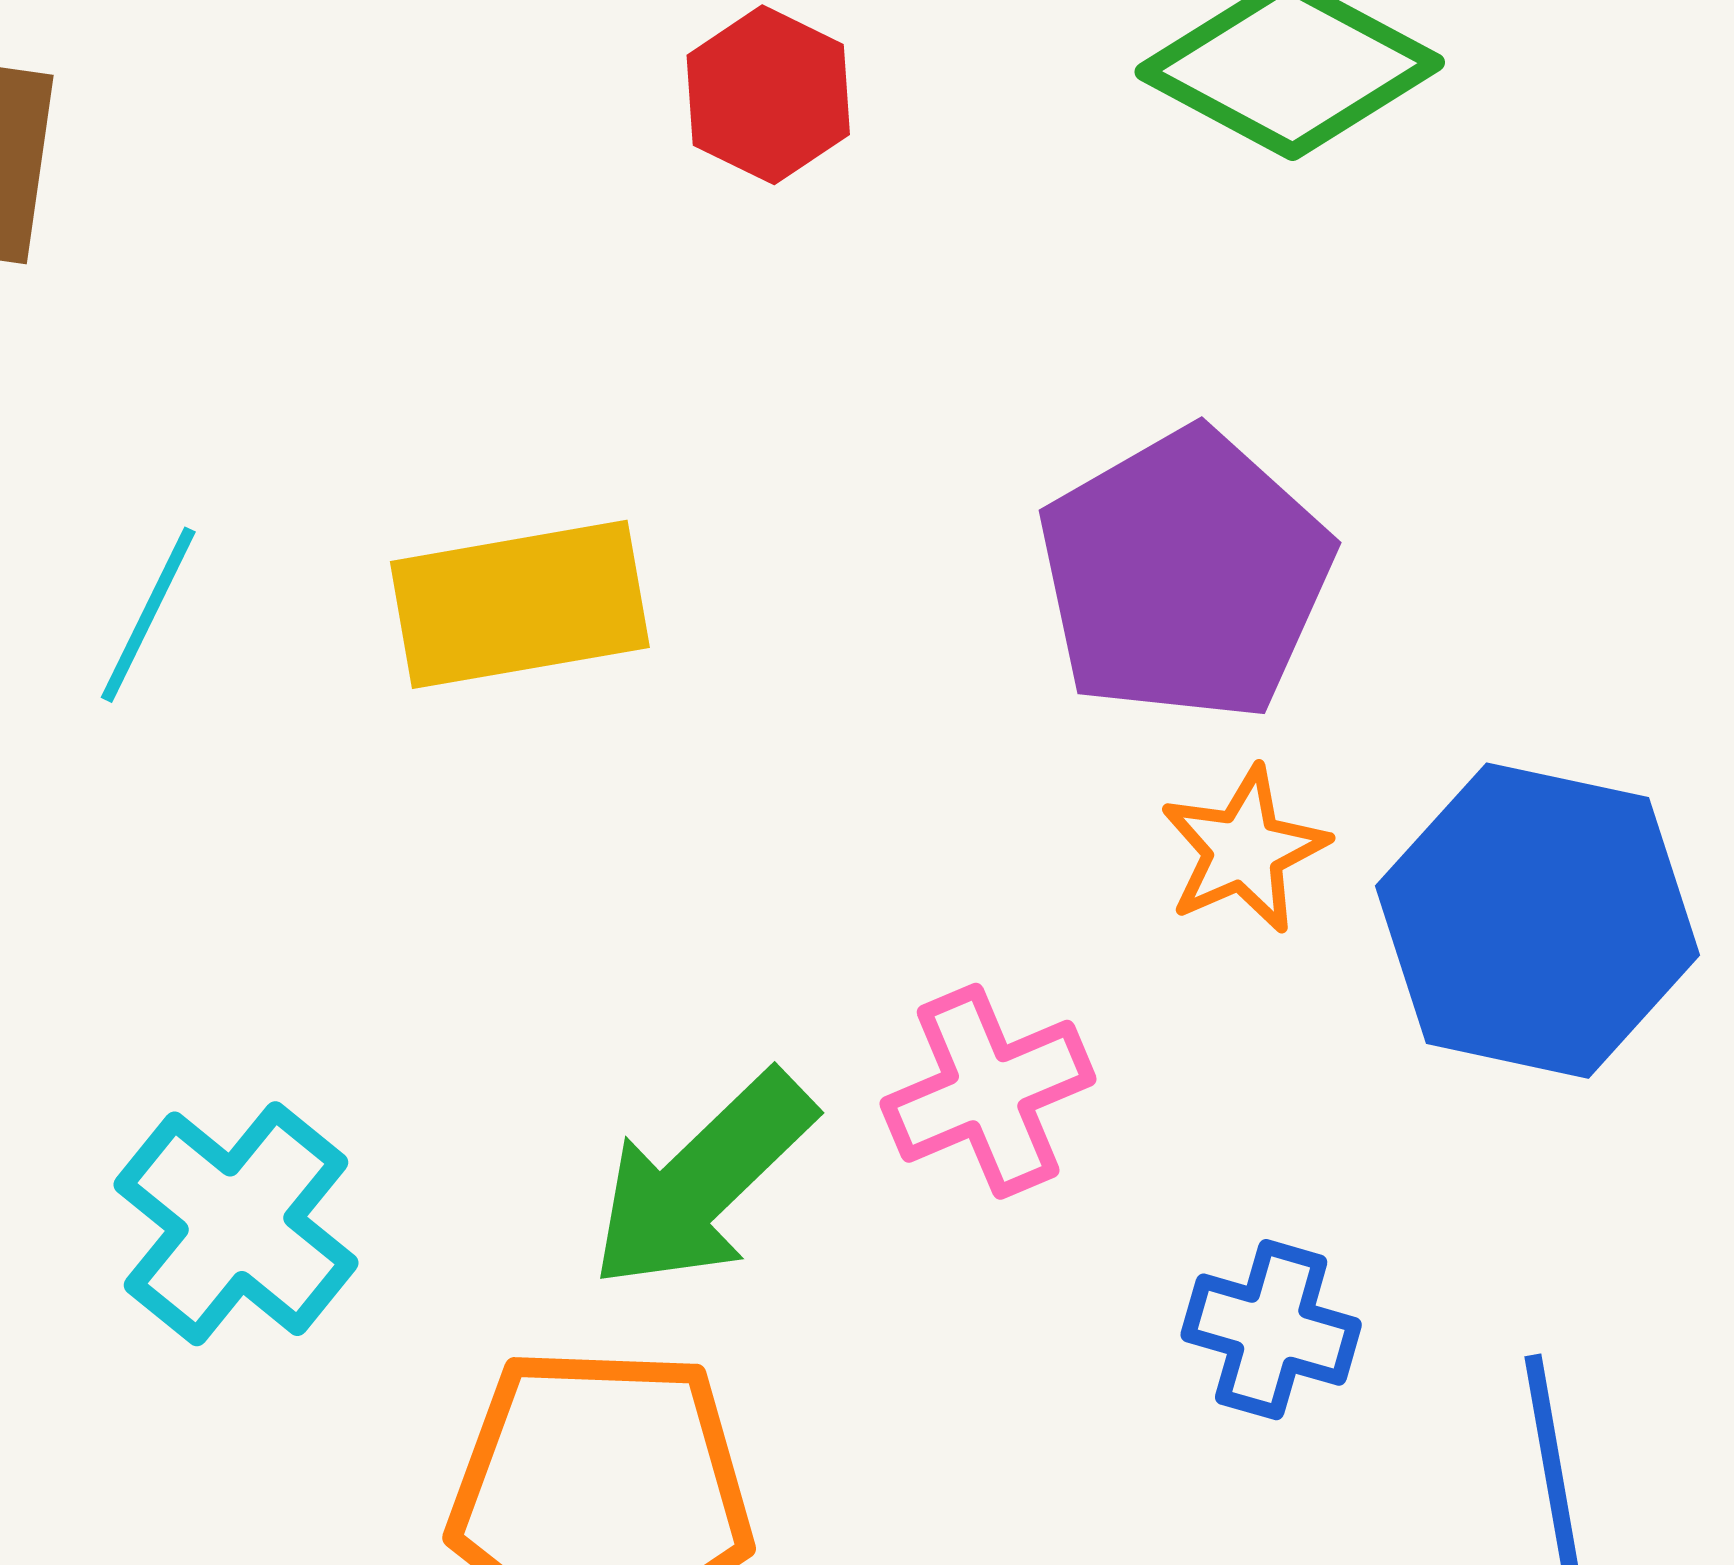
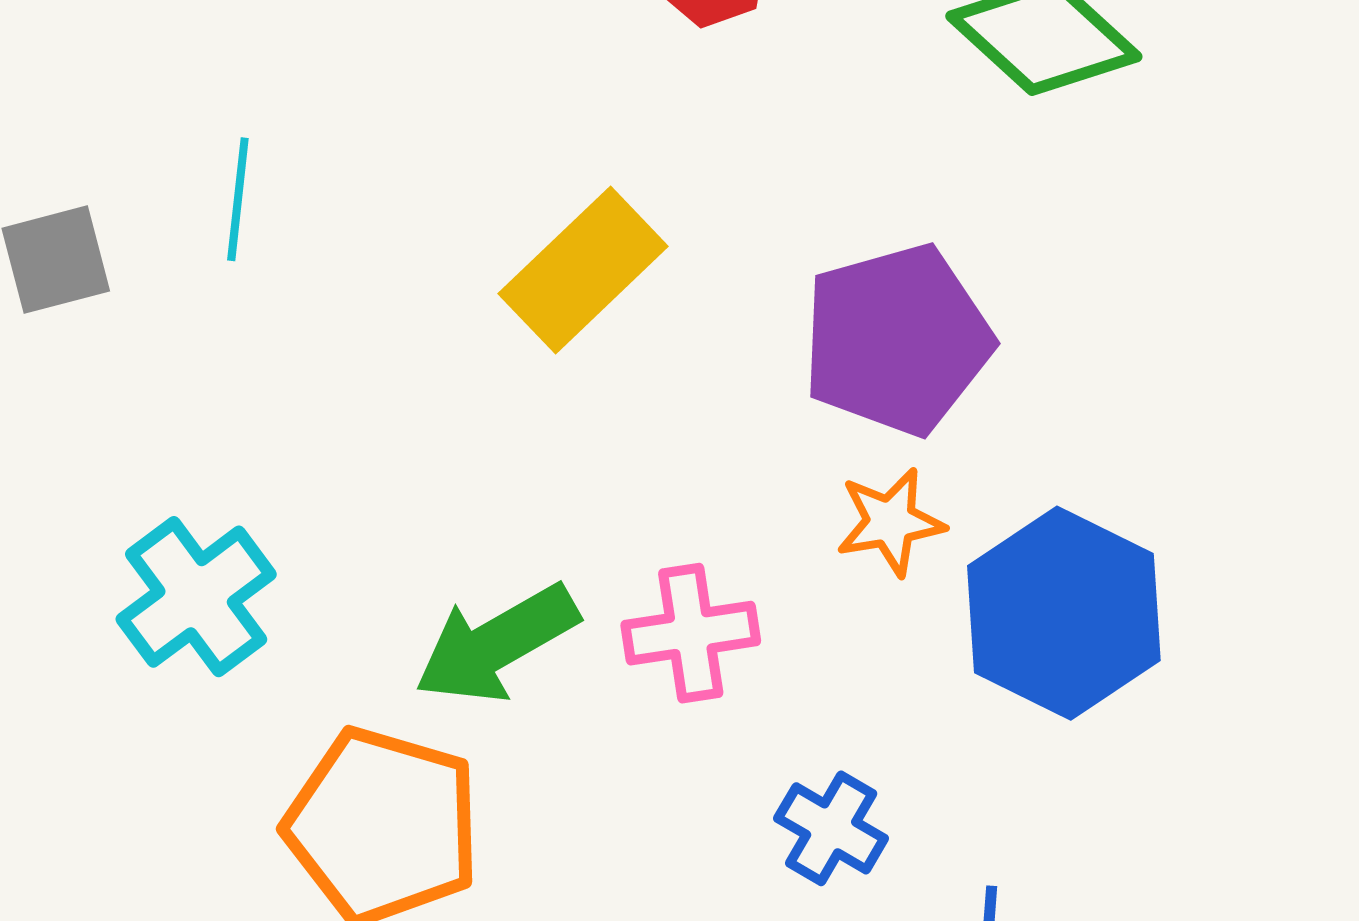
yellow rectangle: (520, 604) -> (583, 270), moved, turned -48
cyan line: (148, 615) -> (238, 199), turned -34

